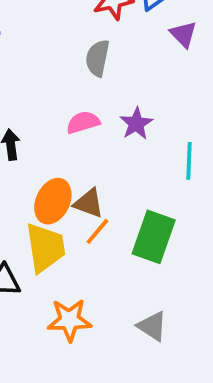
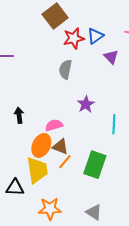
pink semicircle: (83, 122) -> (54, 125), moved

